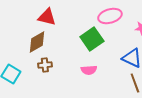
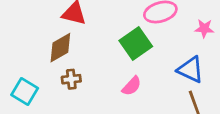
pink semicircle: (89, 70) -> (132, 86), turned -42

